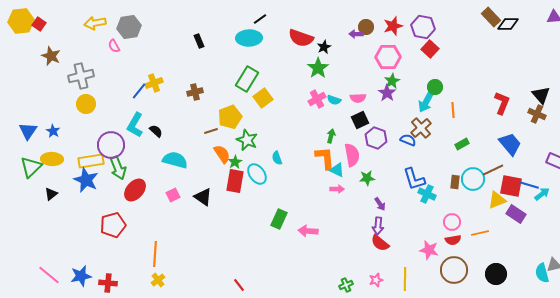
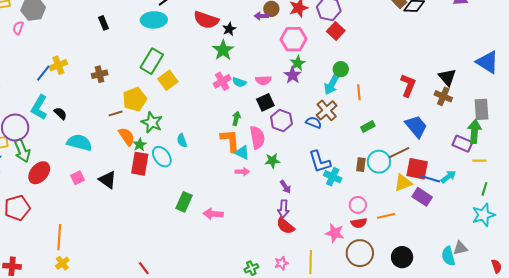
pink semicircle: (114, 46) -> (18, 28), turned 48
blue line: (529, 185) -> (430, 179), moved

